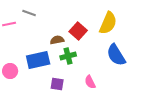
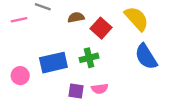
yellow semicircle: (108, 23) -> (137, 19), turned -65
brown semicircle: (57, 40) -> (76, 17), moved
pink semicircle: (90, 82) -> (100, 89), moved, turned -72

